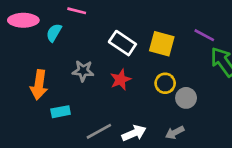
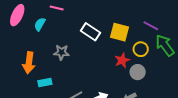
pink ellipse: (23, 20) -> (17, 15), turned -65
red star: (121, 80) -> (122, 60), moved
yellow circle: (165, 83) -> (141, 49), moved

